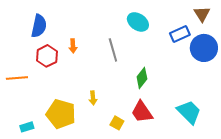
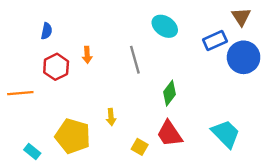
blue semicircle: (39, 26) -> (47, 31), size x0.6
cyan rectangle: (27, 127) -> (32, 152), turned 56

